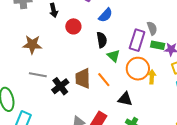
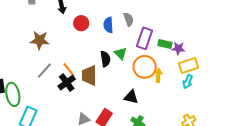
blue semicircle: (105, 15) -> (108, 25), moved, turned 133
gray semicircle: (152, 28) -> (129, 19), moved
black semicircle: (102, 40) -> (105, 59), moved
gray line: (38, 75) -> (44, 71), turned -60
orange line: (104, 80) -> (69, 70), moved

